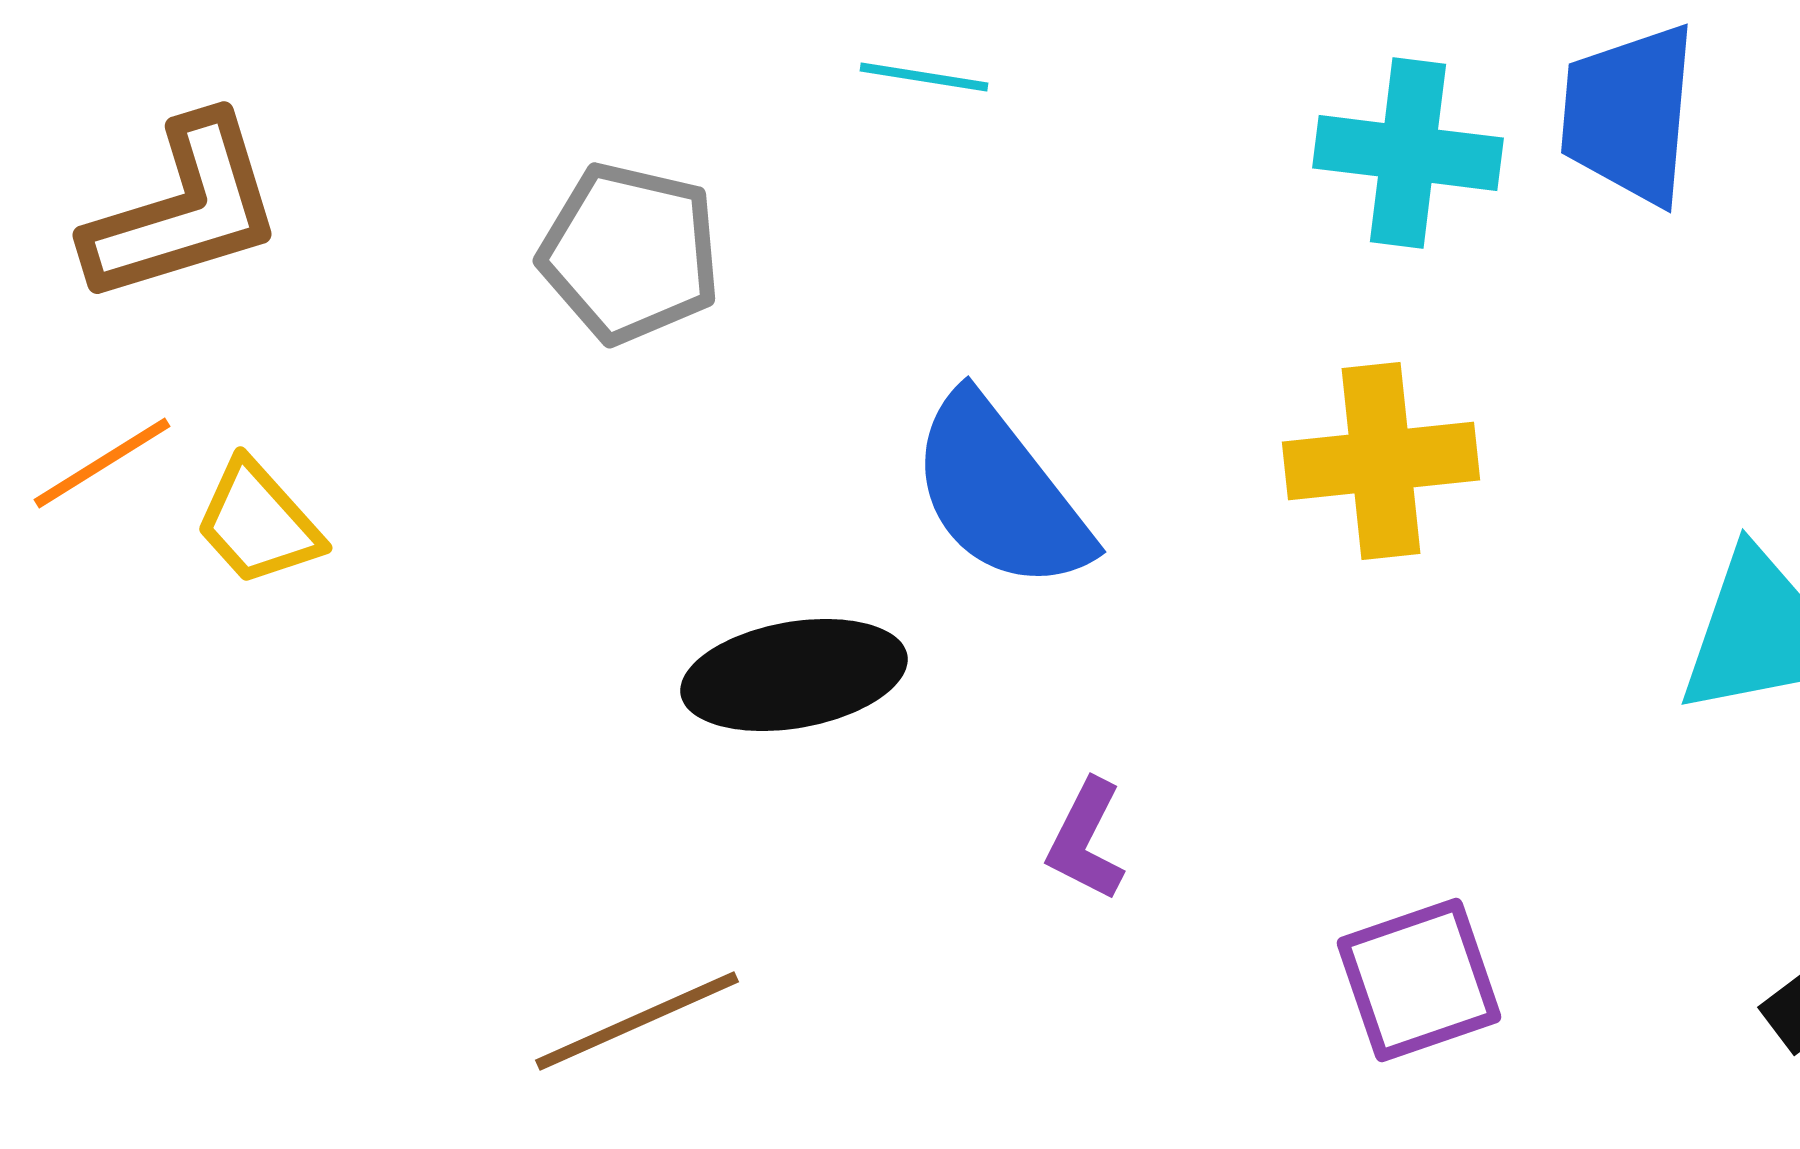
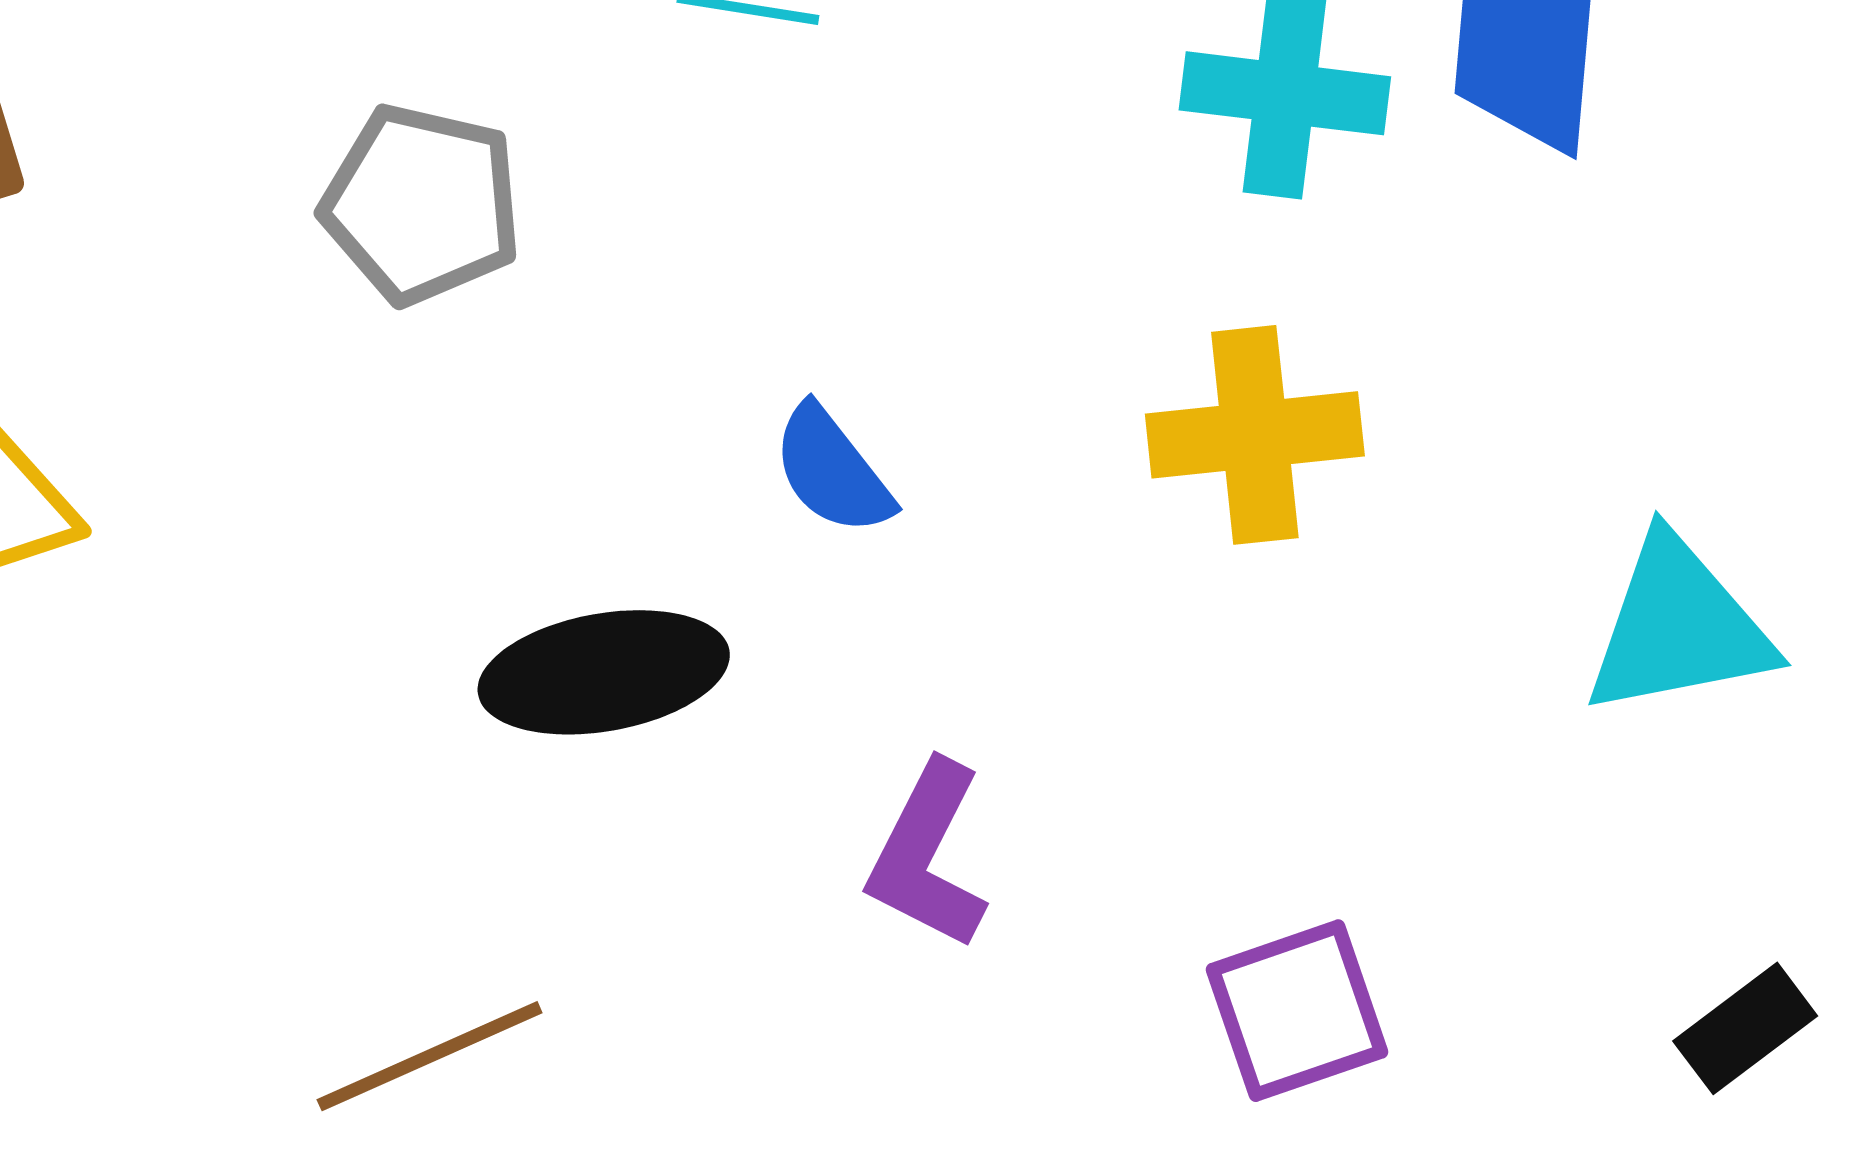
blue semicircle: (1000, 493) -> (832, 470), size x0.6
purple L-shape: (1086, 840) -> (928, 855), size x1.4

